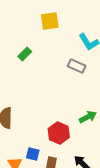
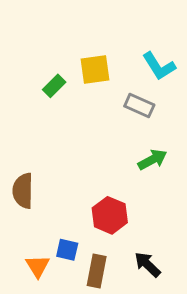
yellow square: (50, 21) -> (95, 69), moved
green arrow: (88, 117) -> (152, 160), moved

